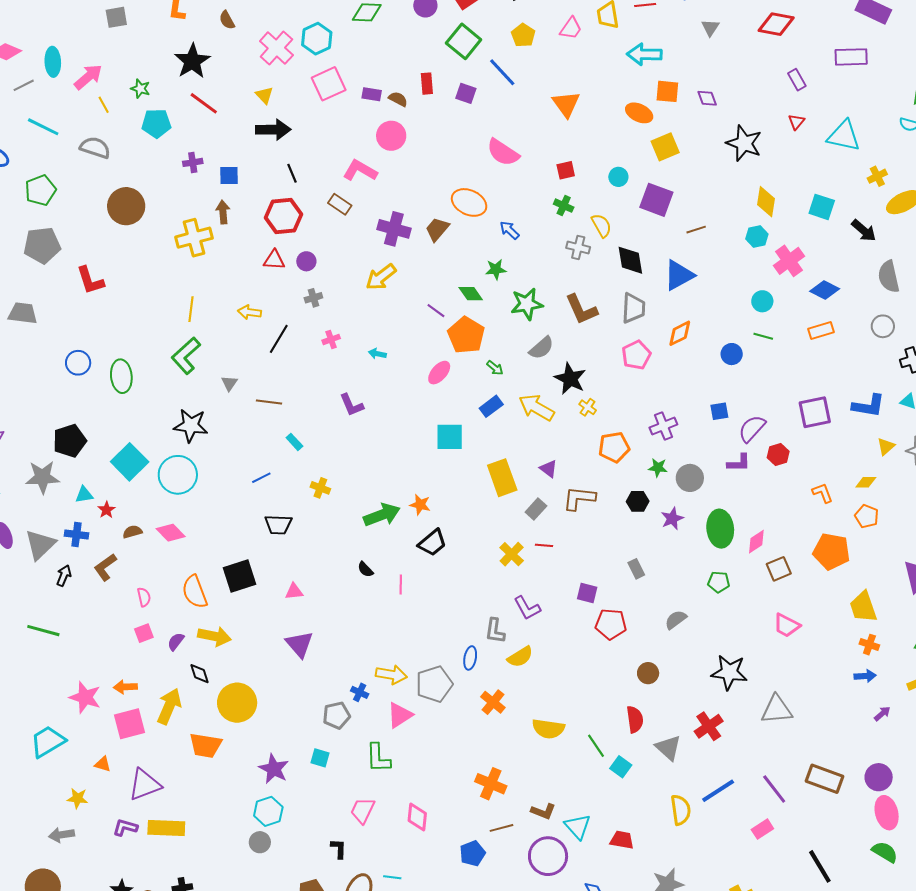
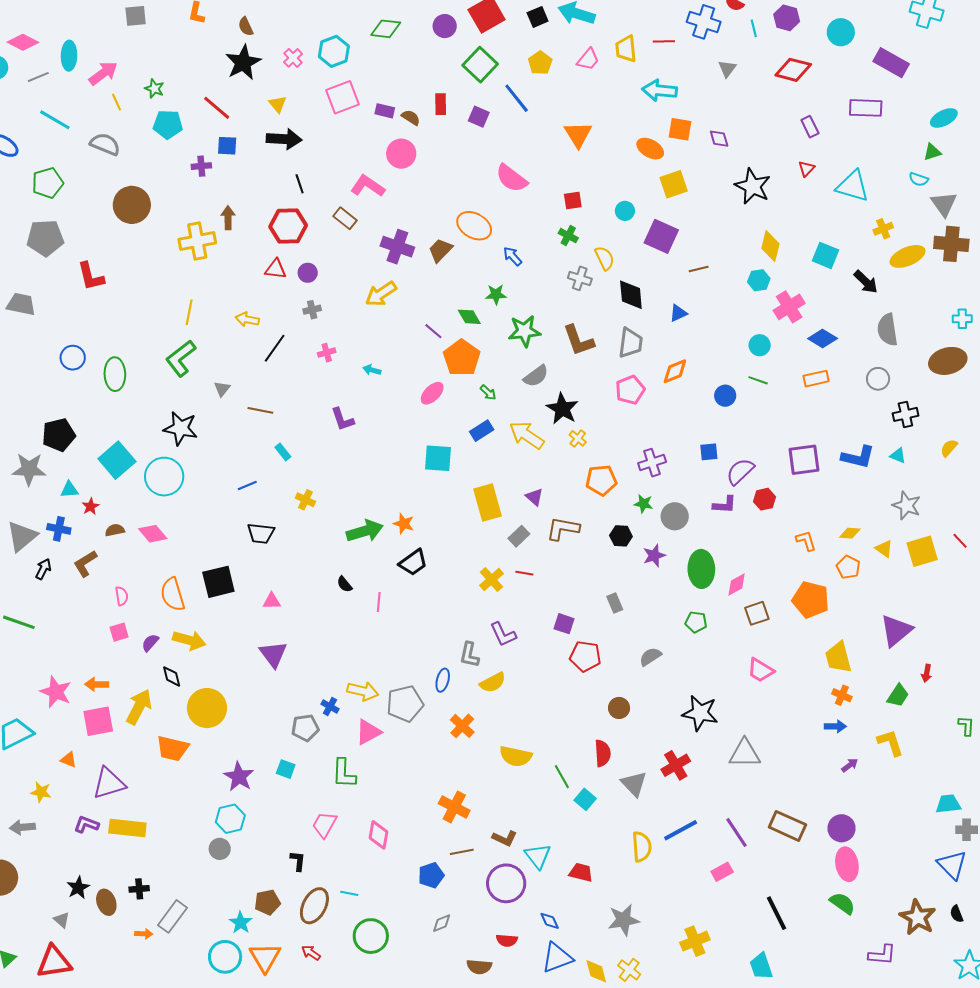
pink cross: (276, 48) -> (293, 58), size x0.6
black star: (192, 61) -> (243, 63), moved
blue square: (229, 175) -> (227, 146), moved
blue triangle: (679, 275) -> (678, 313), size x0.6
yellow triangle: (886, 446) -> (884, 549), moved, turned -48

